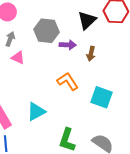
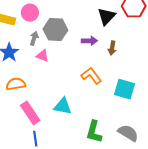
gray hexagon: (47, 31) -> (55, 30), moved
cyan triangle: (36, 111) -> (63, 106), turned 42

